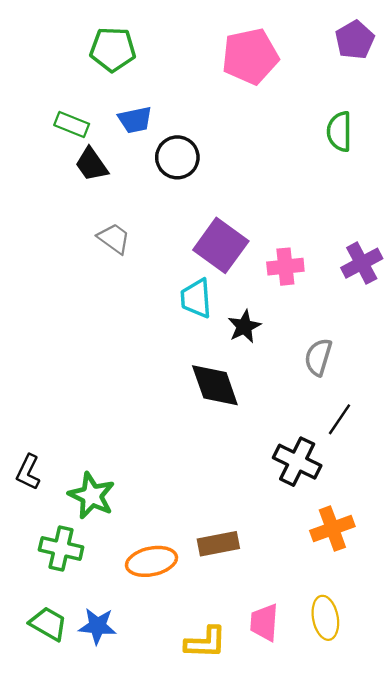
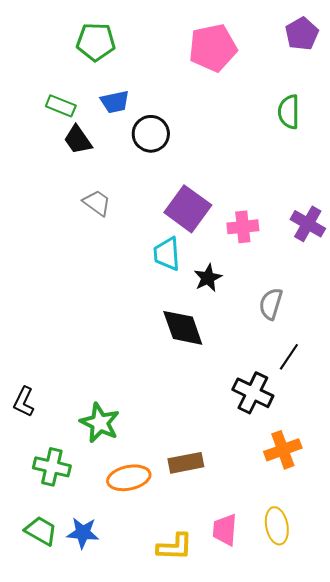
purple cross: (362, 263) -> (308, 224), turned -32
green star: (92, 496) -> (100, 423), moved

